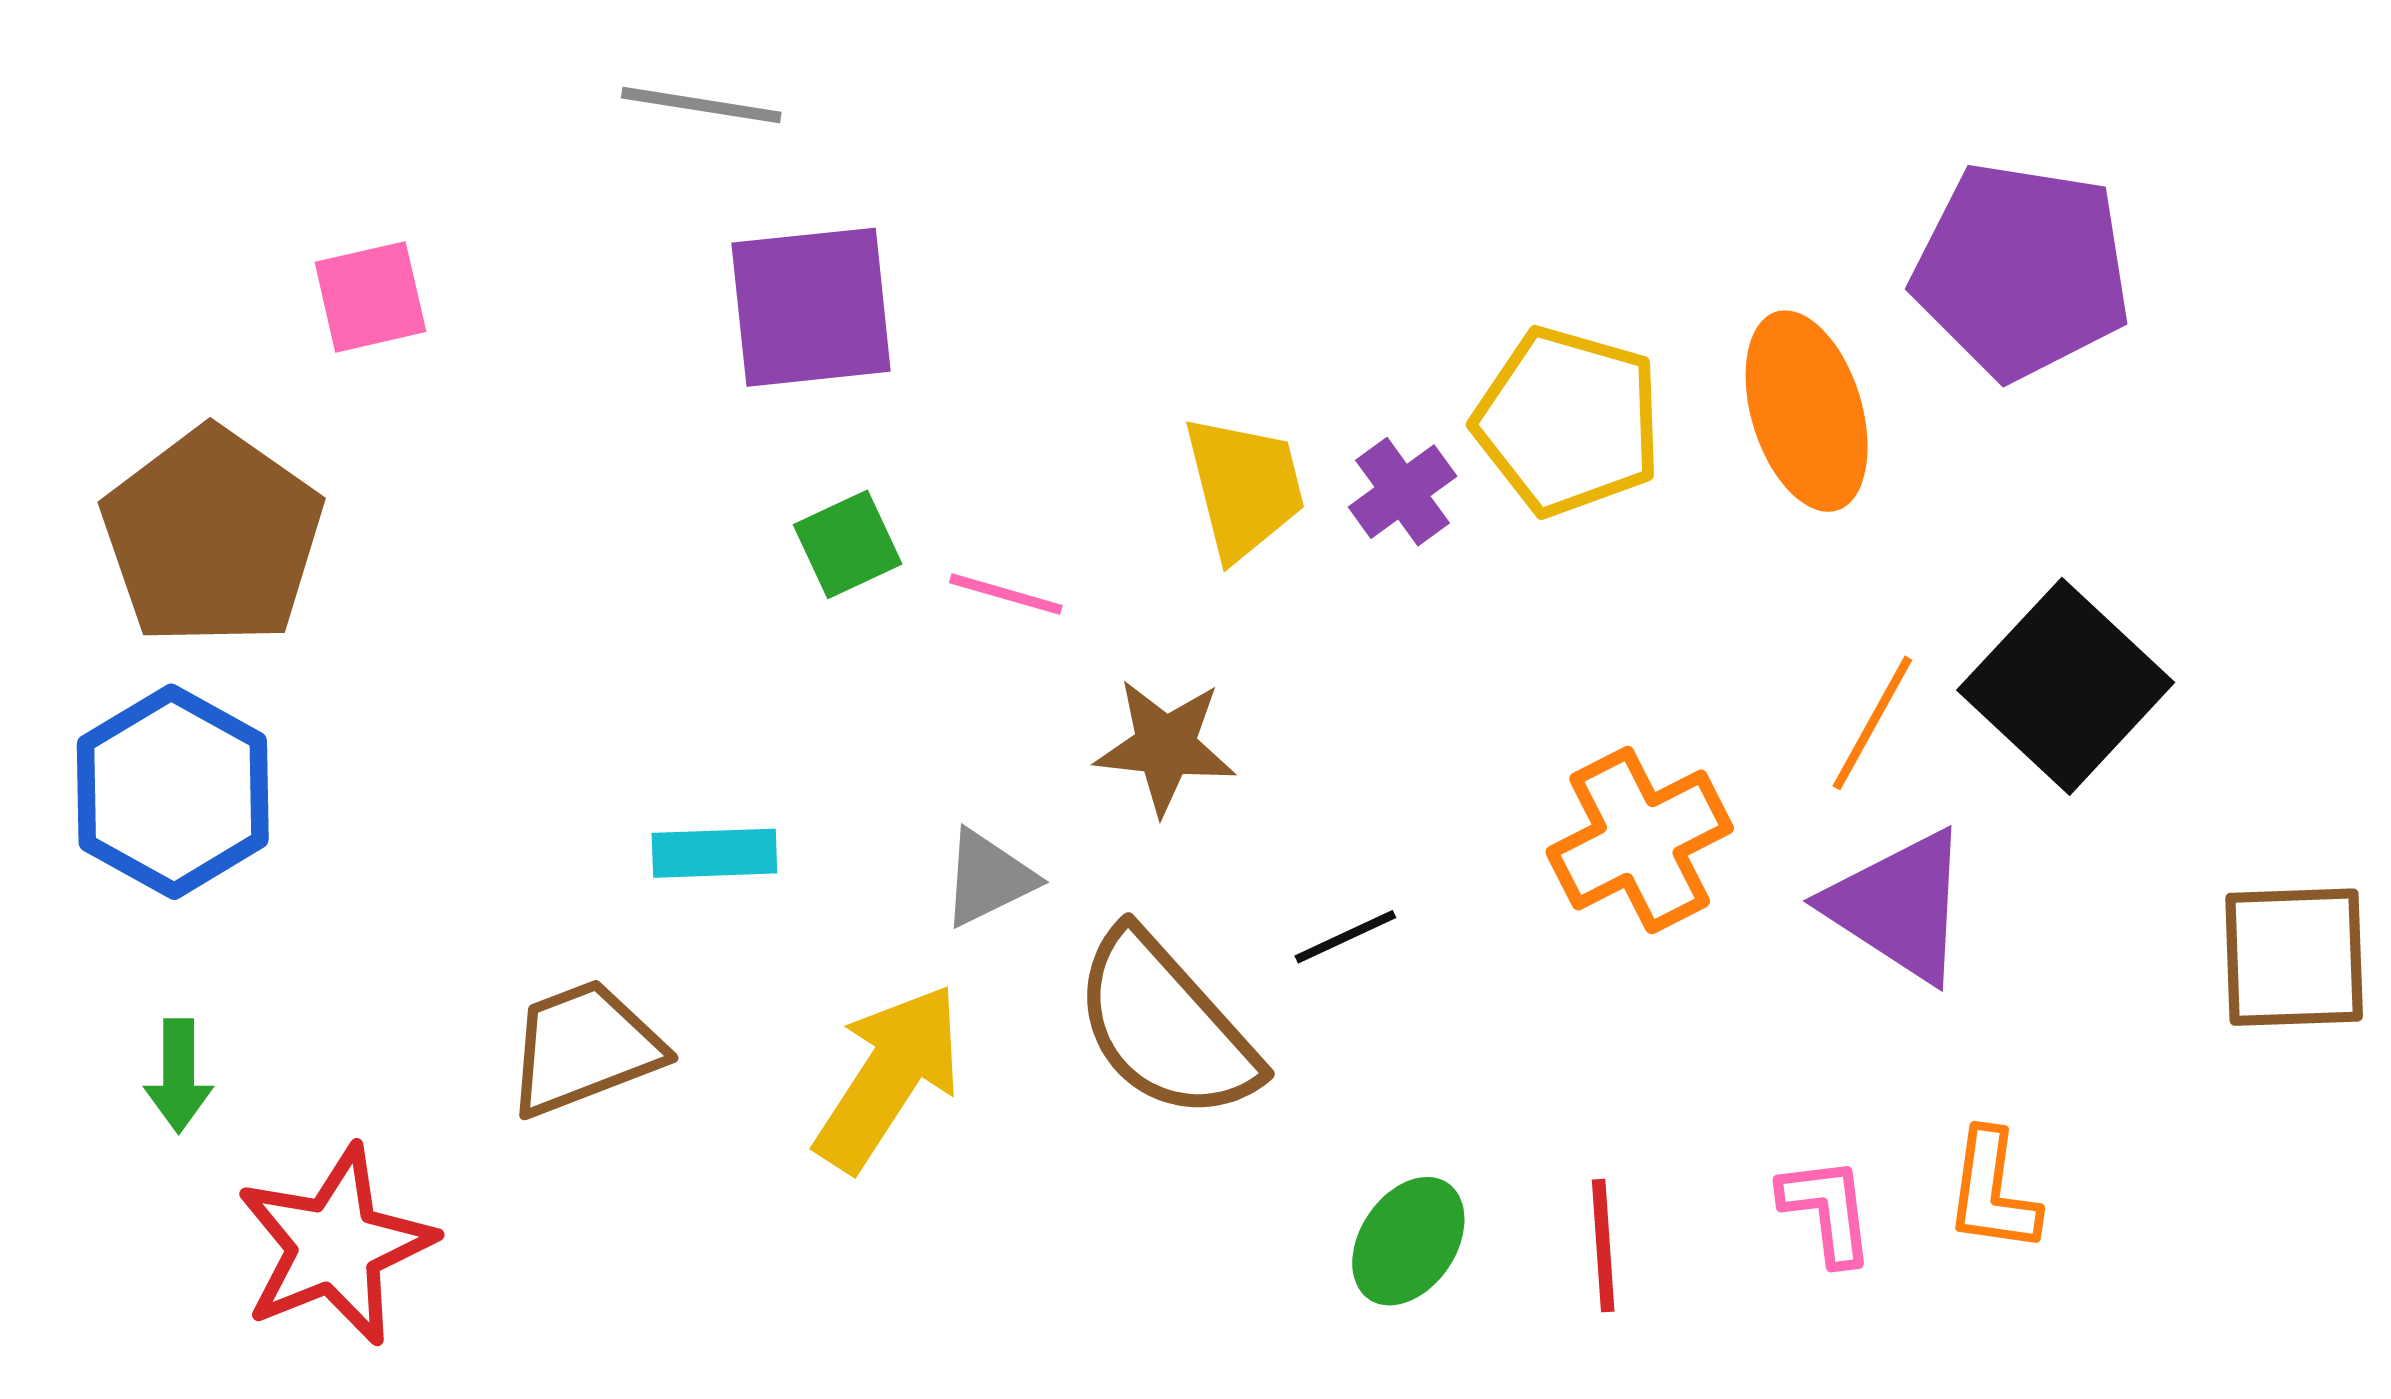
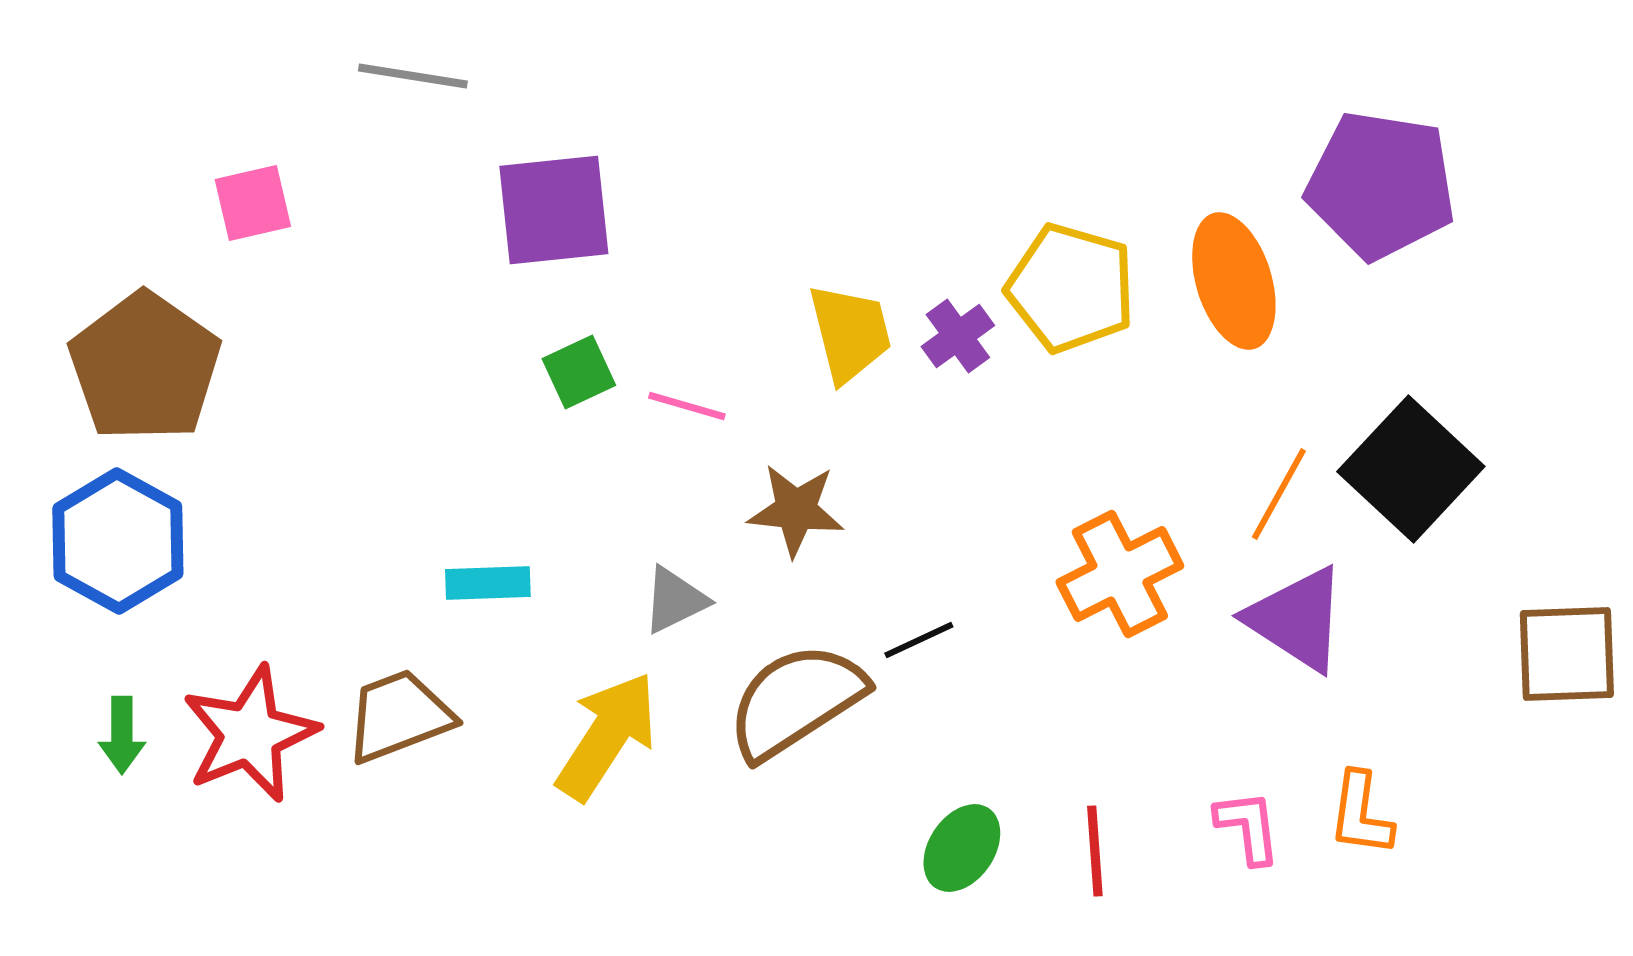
gray line: (701, 105) -> (413, 76), moved
brown semicircle: (1165, 1026) -> (796, 701), turned 99
red star: (335, 1246) -> (250, 734), moved

